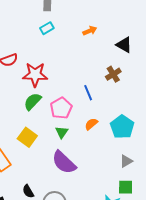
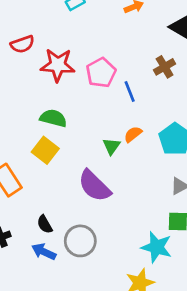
green semicircle: (32, 101) -> (53, 118), moved, turned 60
pink pentagon: (61, 108) -> (101, 73), moved
green triangle: (62, 132) -> (111, 146), moved

